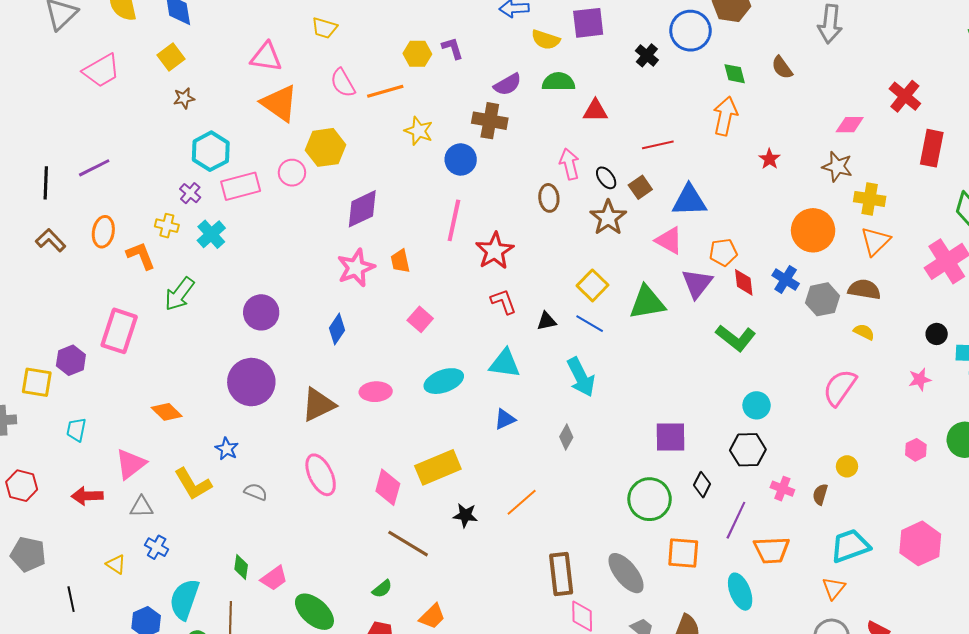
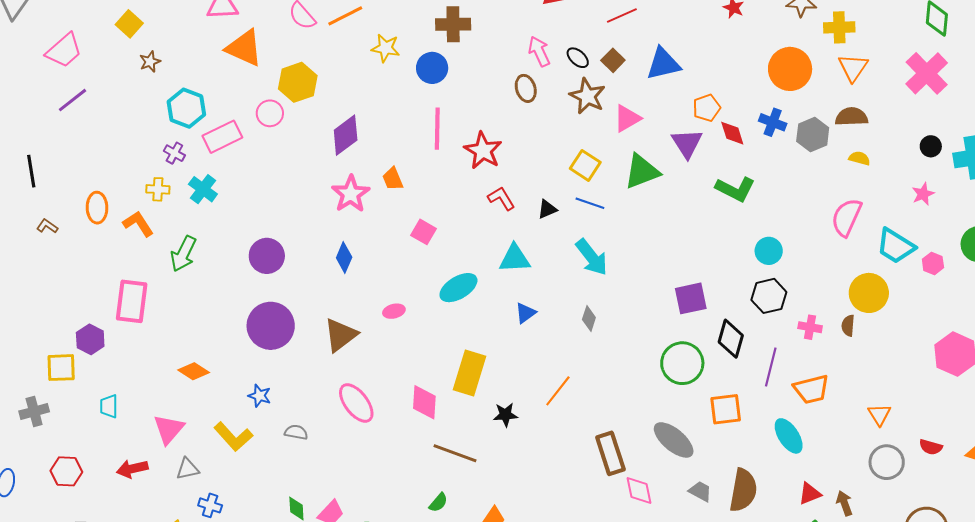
purple line: (94, 168) -> (72, 100), moved
brown L-shape: (51, 240) -> (47, 226), size x0.7
pink triangle: (669, 240) -> (627, 118), moved, turned -48
pink ellipse: (376, 392) -> (394, 311), size x0.7
yellow circle: (847, 466) -> (869, 293), size x1.8
yellow rectangle: (438, 467) -> (469, 373), turned -39
black diamond: (702, 485) -> (731, 339), size x1.5
cyan trapezoid: (850, 546) -> (896, 246), moved, turned -117

